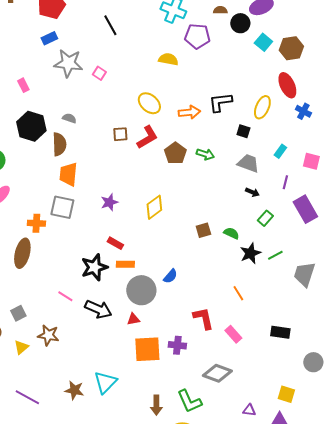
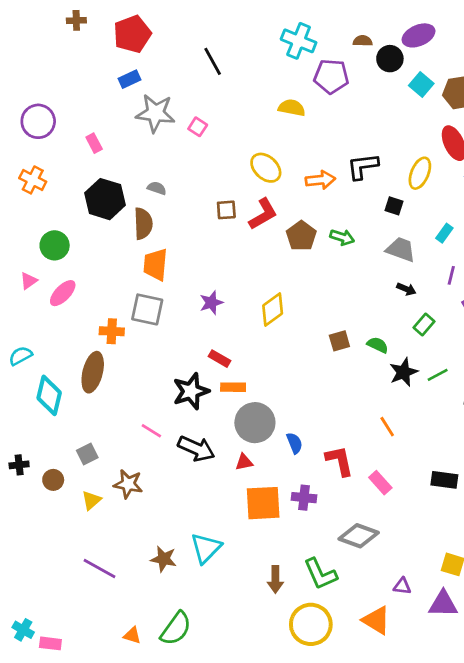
blue semicircle: (170, 276) -> (294, 443), moved, turned -63

